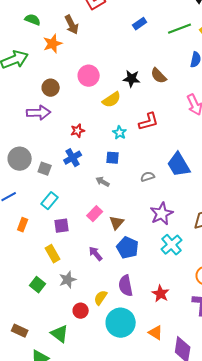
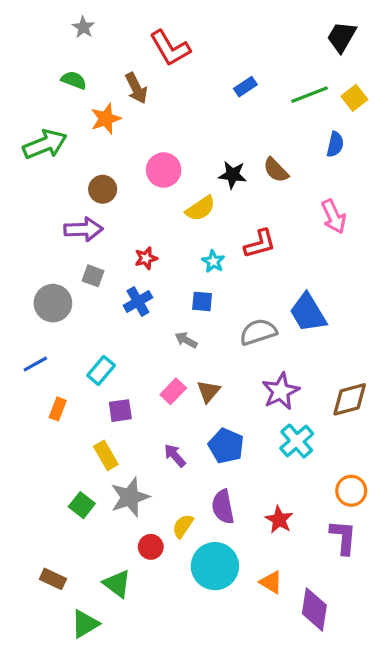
gray square: (45, 169) -> (93, 276), moved
gray semicircle: (148, 177) -> (258, 332), size x1.6
brown triangle: (117, 223) -> (208, 391), moved
gray star: (68, 280) -> (130, 497), size x1.4

